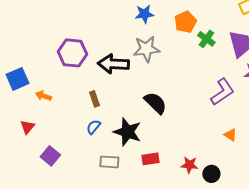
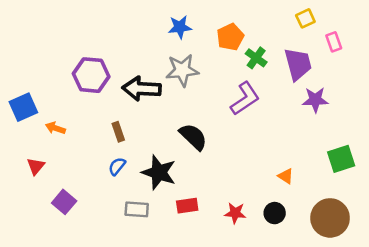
purple L-shape: (222, 92) -> (245, 99), moved
black circle: (211, 174) -> (275, 213), moved

